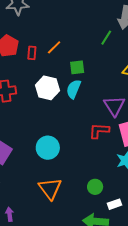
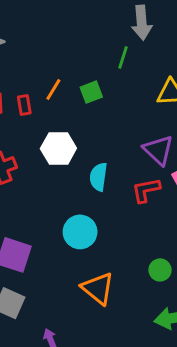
green square: (77, 67) -> (91, 92), moved
cyan semicircle: (74, 89) -> (98, 177), moved

